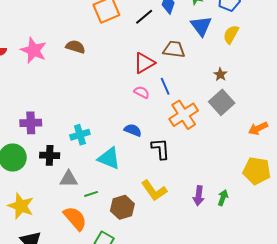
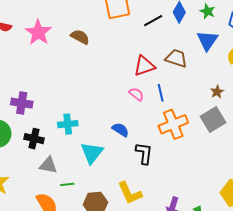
cyan triangle: (109, 158) -> (92, 153), turned 35

